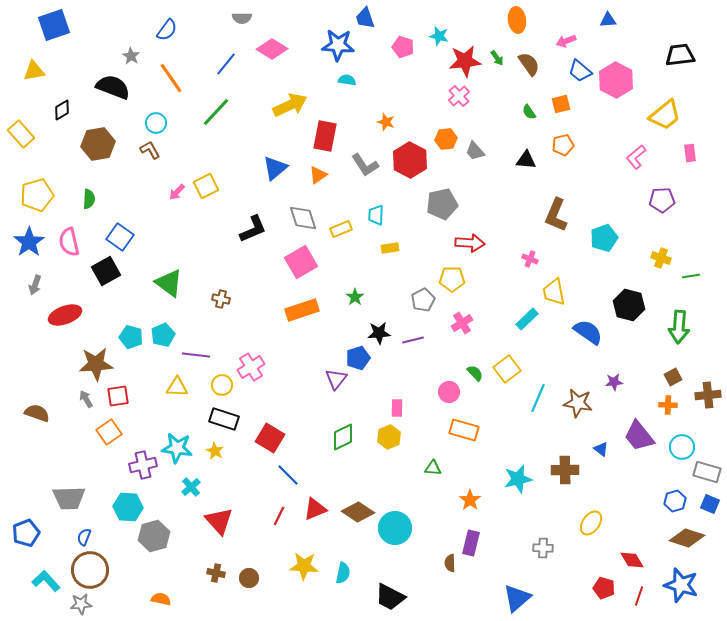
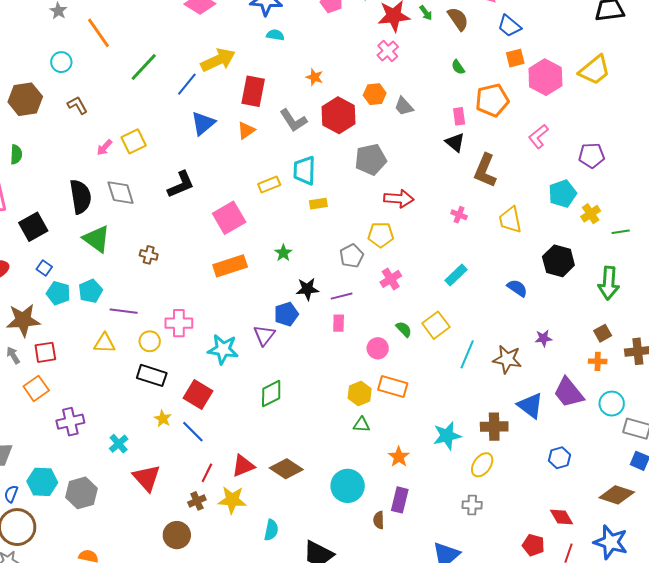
blue line: (226, 64) -> (187, 84), moved
pink hexagon: (616, 80) -> (545, 77), moved
black semicircle: (113, 87) -> (80, 197), moved, turned 60
orange square: (561, 104) -> (515, 58), moved
cyan circle: (156, 123) -> (61, 62), moved
orange pentagon: (563, 145) -> (492, 100), size x1.5
pink rectangle: (690, 153) -> (459, 116), moved
pink L-shape: (636, 157) -> (538, 136), moved
black triangle: (526, 160) -> (455, 142), moved, turned 35
cyan trapezoid: (376, 215) -> (304, 171), size x1.4
gray diamond: (303, 218) -> (121, 193), moved
blue square: (120, 237) -> (44, 268), moved, size x0.6
cyan pentagon: (604, 238) -> (562, 194), moved
yellow cross: (661, 258) -> (591, 214), turned 36
yellow trapezoid: (554, 292) -> (510, 220), moved
blue semicircle: (588, 332) -> (517, 288), size x0.7
pink cross: (251, 367) -> (179, 323), turned 32
pink rectangle: (397, 408) -> (339, 323), moved
yellow hexagon: (389, 437) -> (360, 393), moved
cyan star: (177, 448) -> (223, 349), moved
blue triangle: (601, 449) -> (530, 406), size x1.8
yellow star: (215, 451) -> (163, 419), moved
blue line: (288, 475) -> (193, 432), moved
blue hexagon: (675, 501) -> (559, 458), moved
cyan hexagon: (128, 507) -> (42, 482), moved
yellow ellipse: (591, 523) -> (482, 465), moved
cyan circle: (395, 528) -> (348, 486), moved
yellow star: (304, 566) -> (232, 500), moved
brown cross: (216, 573) -> (197, 501), moved, turned -36
brown circle: (249, 578) -> (177, 535), size x1.4

